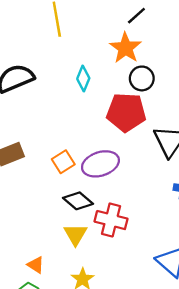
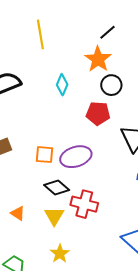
red pentagon: (126, 112) -> (98, 113), size x0.7
orange square: (63, 162) -> (45, 155), turned 36
orange triangle: (36, 265) -> (18, 213), moved

